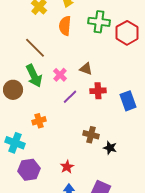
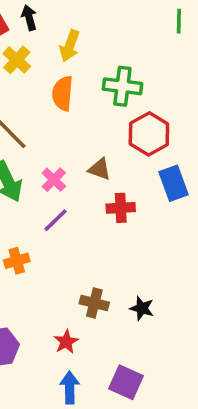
red hexagon: (127, 33) -> (149, 134), moved
purple line: (70, 97) -> (56, 220), moved
blue rectangle: (128, 101) -> (174, 183), moved
brown cross: (91, 135) -> (94, 303), moved

